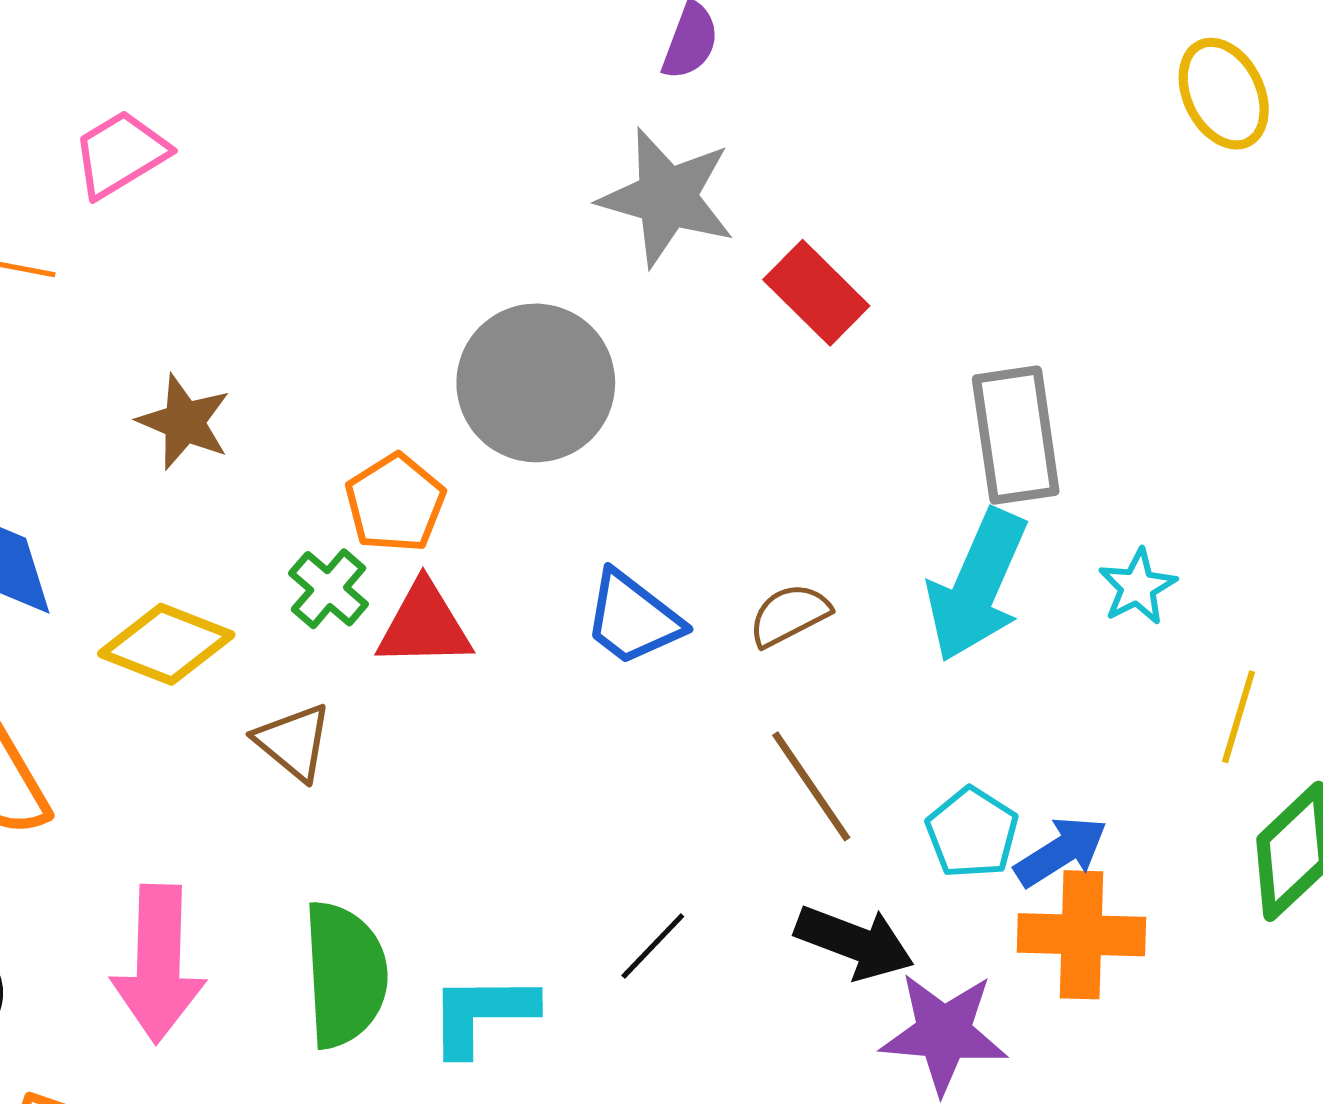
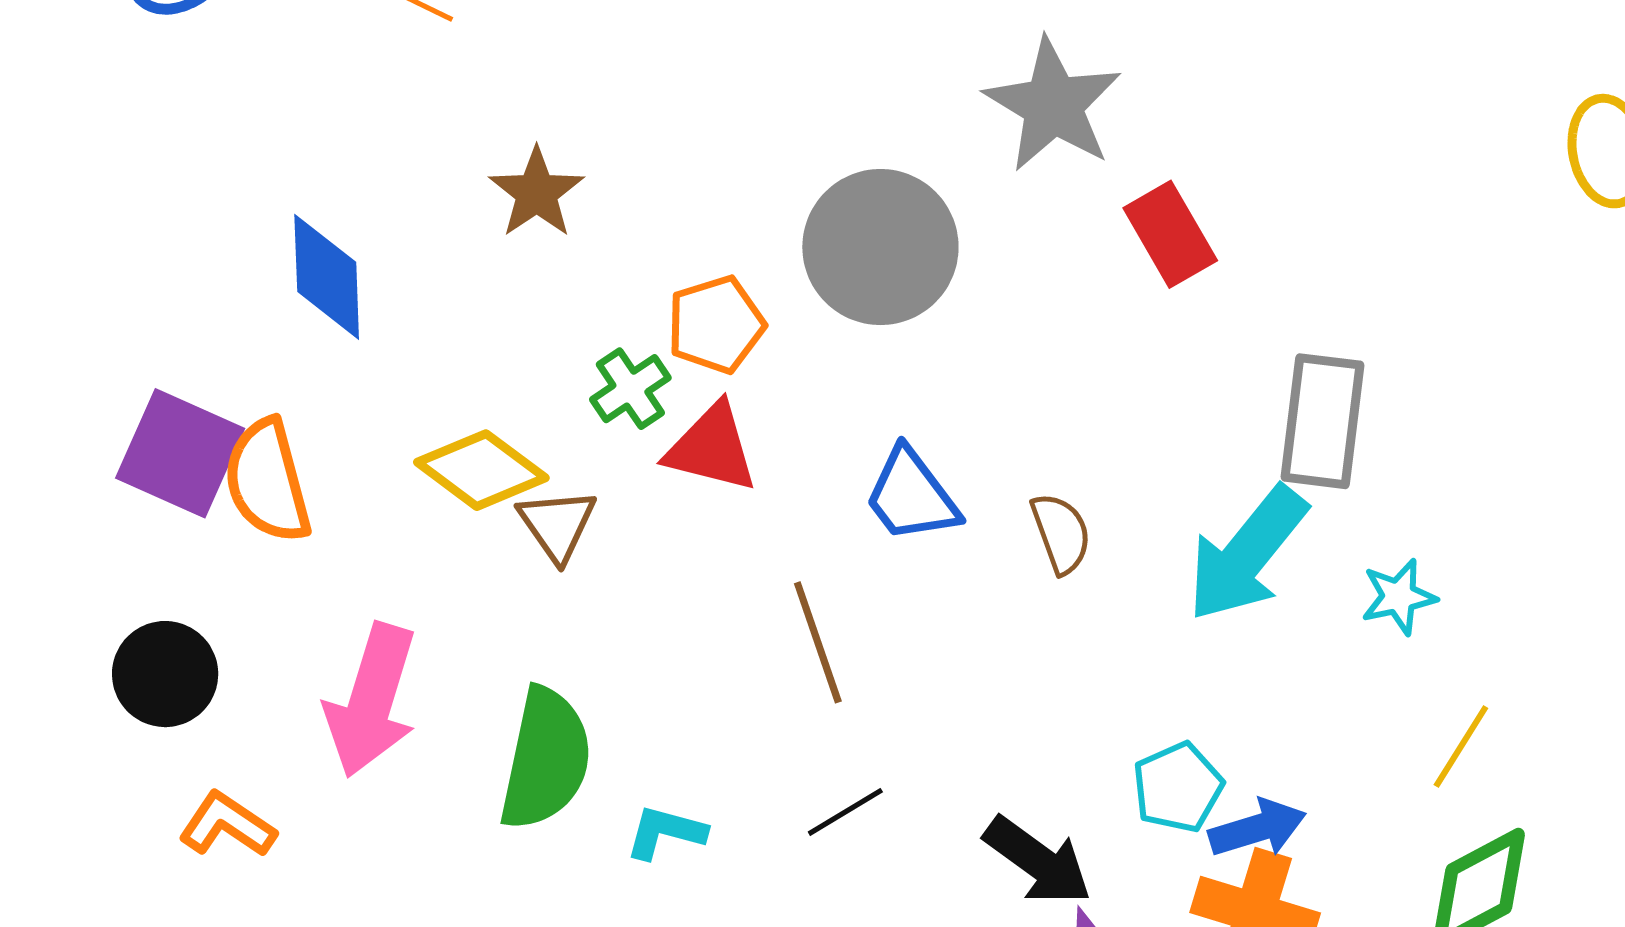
brown semicircle: (789, 615) -> (1061, 533), turned 82
yellow diamond: (166, 644) -> (481, 470), moved
brown line: (811, 786) -> (818, 642), moved
cyan L-shape: (482, 1014) -> (666, 832), size x0.7

